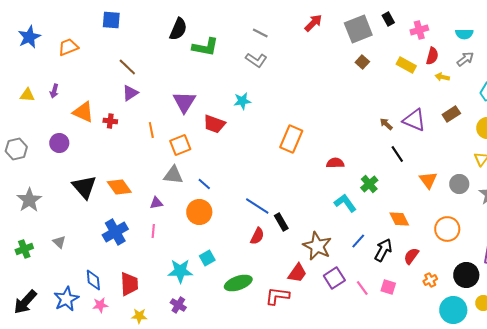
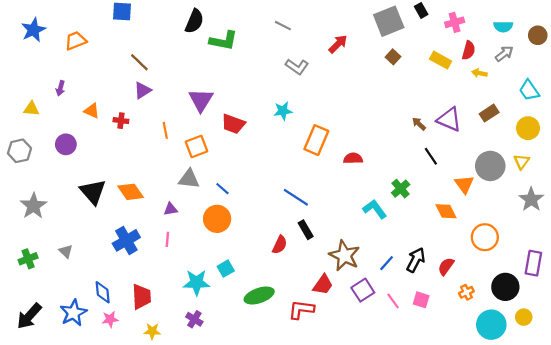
red arrow: (313, 23) -> (338, 44), moved
gray L-shape: (256, 60) -> (297, 67), moved
yellow triangle: (27, 95) -> (31, 109), moved
cyan star: (242, 101) -> (283, 111), moved
orange triangle: (83, 112) -> (92, 111), size x0.7
red semicircle: (335, 163) -> (353, 158), moved
gray circle: (459, 184) -> (490, 166), moved, size x1.4
blue line: (257, 206) -> (296, 197), moved
orange diamond: (399, 219) -> (446, 211), moved
blue line: (358, 241) -> (387, 263), moved

